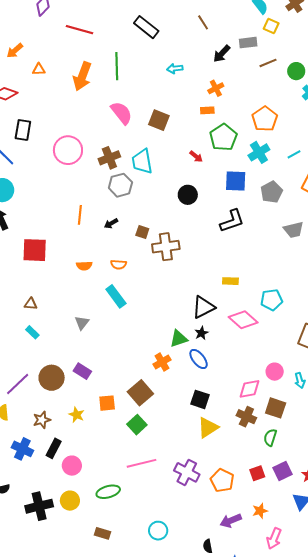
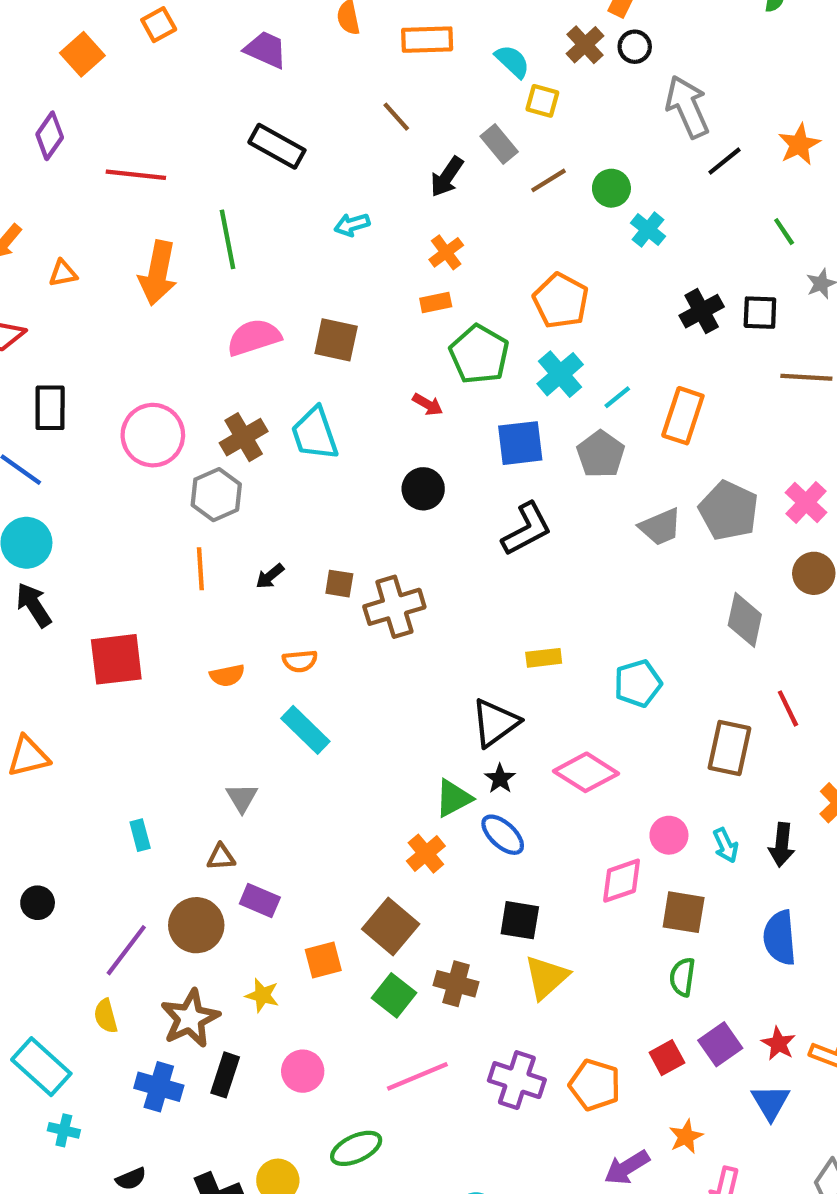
gray rectangle: (248, 43) -> (499, 144), turned 66
pink semicircle: (121, 113) -> (254, 337), turned -60
cyan line: (294, 154) -> (617, 397), moved
gray hexagon: (120, 185) -> (216, 495), moved
brown triangle: (31, 304) -> (221, 857), moved
pink diamond: (243, 320) -> (586, 772), moved
cyan rectangle: (32, 332) -> (140, 835), turned 40
brown cross: (246, 417) -> (456, 984), moved
brown star: (42, 420) -> (190, 1018), size x1.5
pink circle: (72, 466) -> (303, 1071), moved

